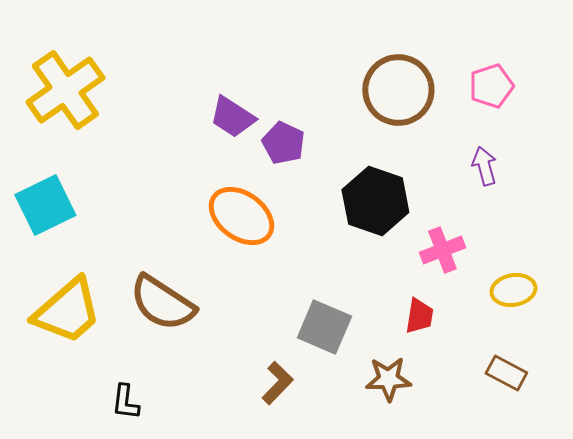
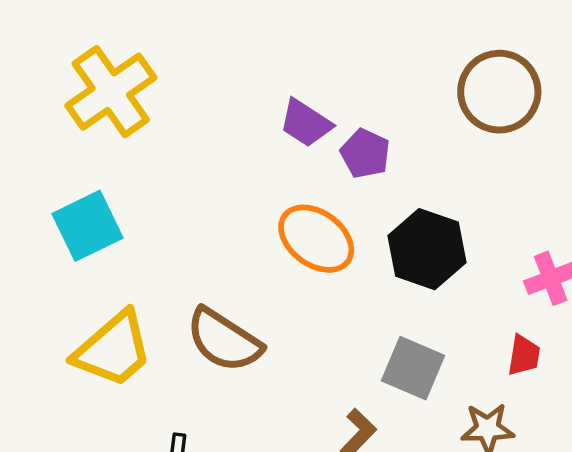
black hexagon: (375, 201) -> (427, 249), moved

